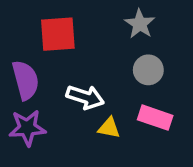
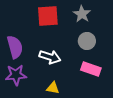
red square: (58, 34) -> (48, 16), moved
yellow triangle: (109, 128) -> (53, 88), moved

